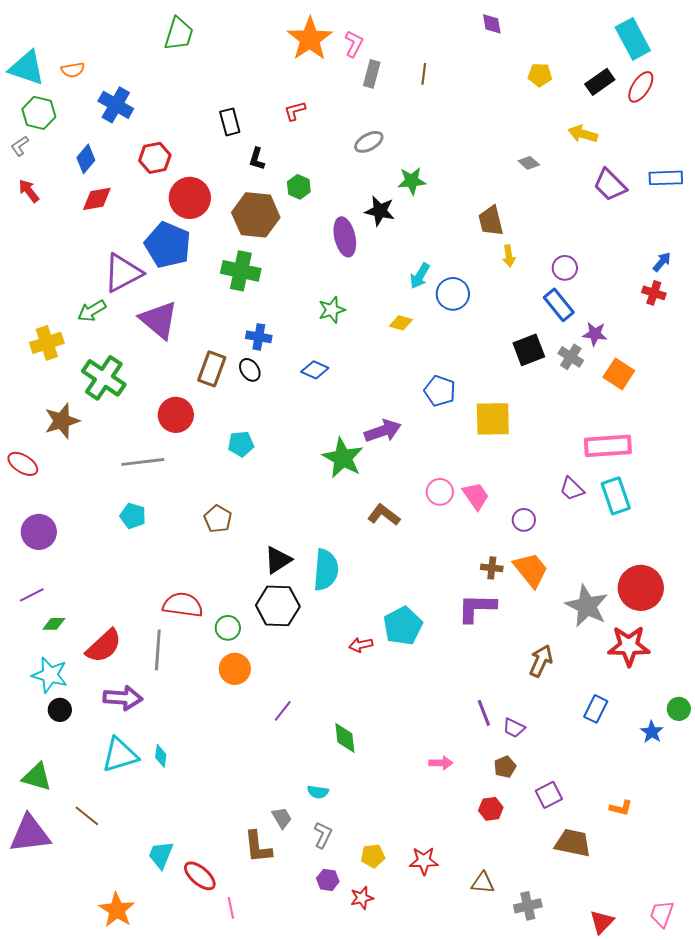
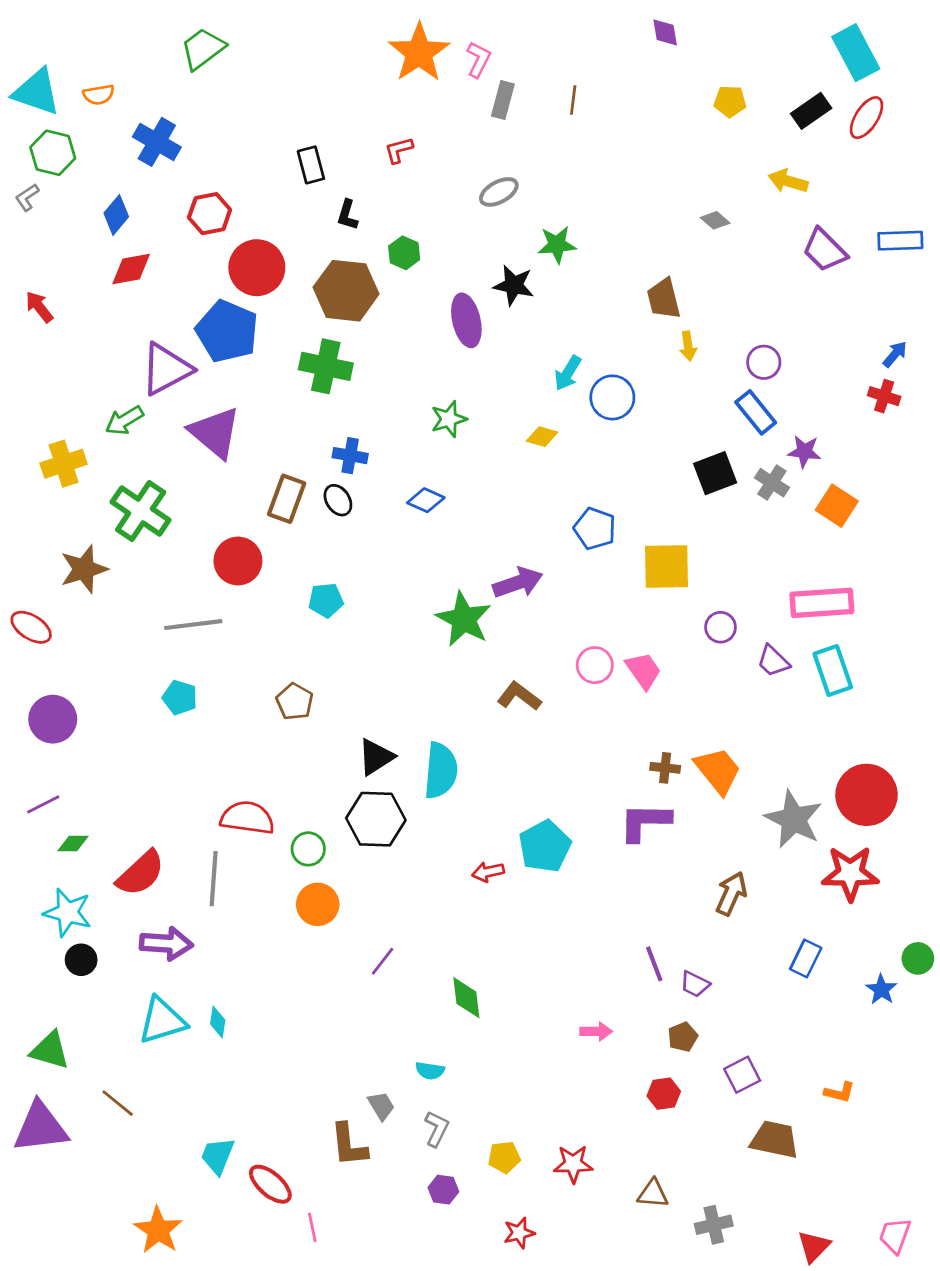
green trapezoid: (179, 34) -> (203, 49), moved, turned -144
red arrow: (29, 191) -> (39, 307), moved
purple circle: (524, 520) -> (721, 627), moved
red star: (362, 898) -> (519, 1233), moved

